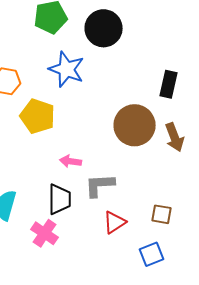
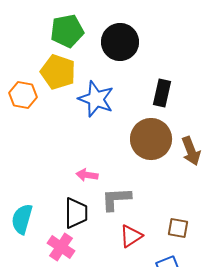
blue star: (67, 69) -> (96, 99), moved
black rectangle: (169, 84) -> (162, 93), moved
yellow pentagon: (38, 116) -> (58, 72), moved

